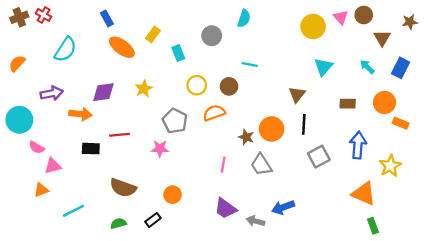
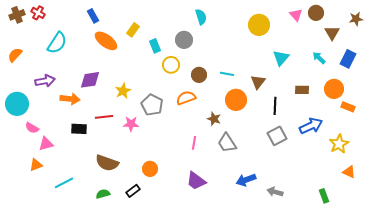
cyan semicircle: (244, 18) -> (201, 17), moved, turned -35
yellow circle: (313, 26) -> (259, 25), moved
gray circle: (212, 36) -> (184, 40), moved
cyan line: (250, 64) -> (227, 74), moved
yellow circle: (197, 85) -> (171, 65), moved
yellow star: (144, 89) -> (123, 91), moved
black line: (304, 124) -> (275, 106), moved
orange circle: (272, 129) -> (236, 100), moved
blue arrow: (358, 145) -> (311, 126), turned 60
pink star: (160, 149) -> (131, 124), moved
orange triangle: (364, 193) -> (349, 172), moved, size x0.6
gray arrow: (255, 221) -> (275, 192), moved

